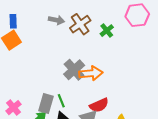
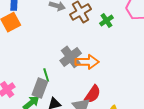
green line: (61, 101) -> (46, 75), moved
red semicircle: (99, 105) -> (93, 94), turned -36

